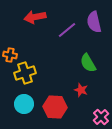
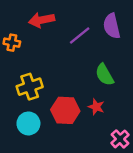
orange cross: (10, 55) -> (12, 43), moved
red hexagon: (55, 107) -> (65, 110), moved

